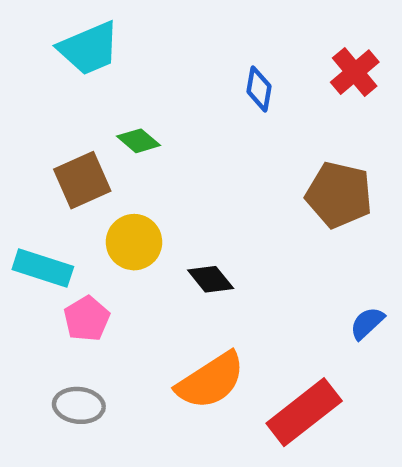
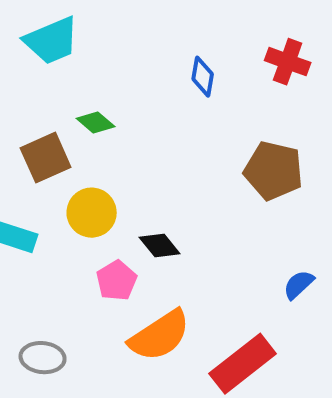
red cross: (355, 72) -> (288, 62), turned -30
pink pentagon: (87, 319) -> (117, 281), moved

